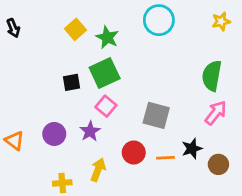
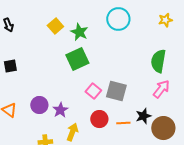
black square: (71, 82) -> (10, 66), moved
pink square: (106, 106) -> (93, 91), moved
purple star: (90, 131) -> (60, 110), moved
brown circle: (218, 164) -> (163, 128), size x1.5

